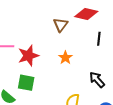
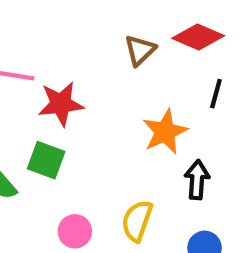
orange star: (65, 58) -> (165, 132), moved, size x1.5
black arrow: (97, 80) -> (197, 180), turned 36

